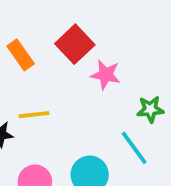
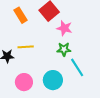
green star: (150, 109) -> (64, 49), moved

